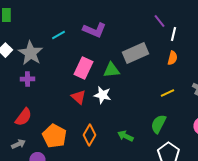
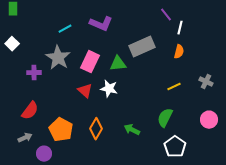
gray star: (30, 53) -> (58, 58), moved

